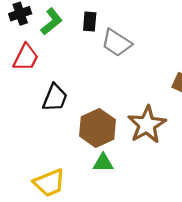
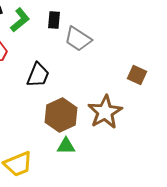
black trapezoid: (55, 98) -> (38, 75), moved

